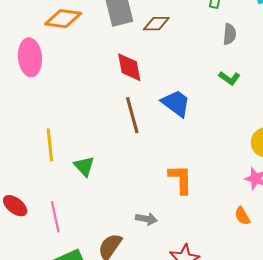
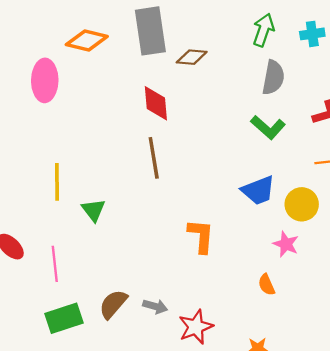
gray semicircle: (230, 34) -> (273, 78), size x1.4
green L-shape: (229, 78) -> (268, 127), size x1.4
blue trapezoid: (176, 103) -> (258, 190), moved, turned 116
gray arrow: (146, 219) -> (155, 306), moved

